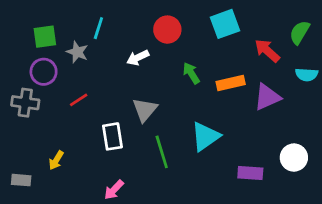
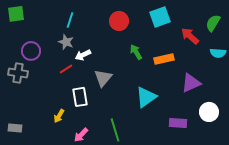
green square: (45, 37) -> (16, 14), moved
gray star: (77, 52) -> (66, 42), moved
white arrow: (138, 58) -> (83, 55), moved
purple triangle: (267, 97) -> (191, 83), moved
red line: (79, 100) -> (66, 69), moved
green line: (162, 152) -> (115, 130), moved
yellow arrow: (56, 160) -> (59, 116), moved

